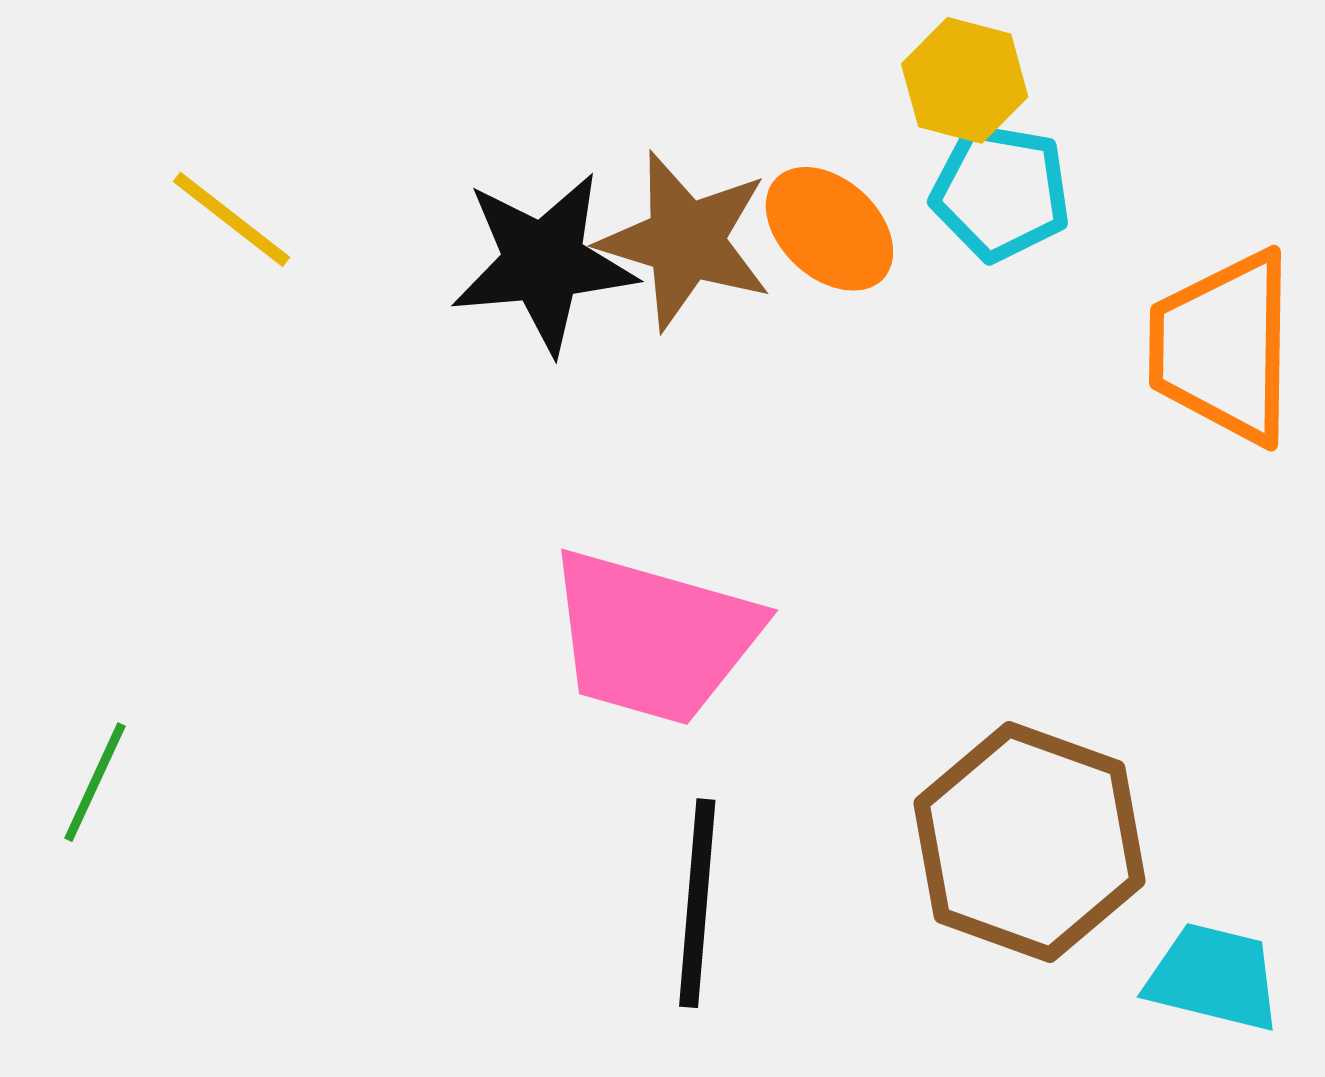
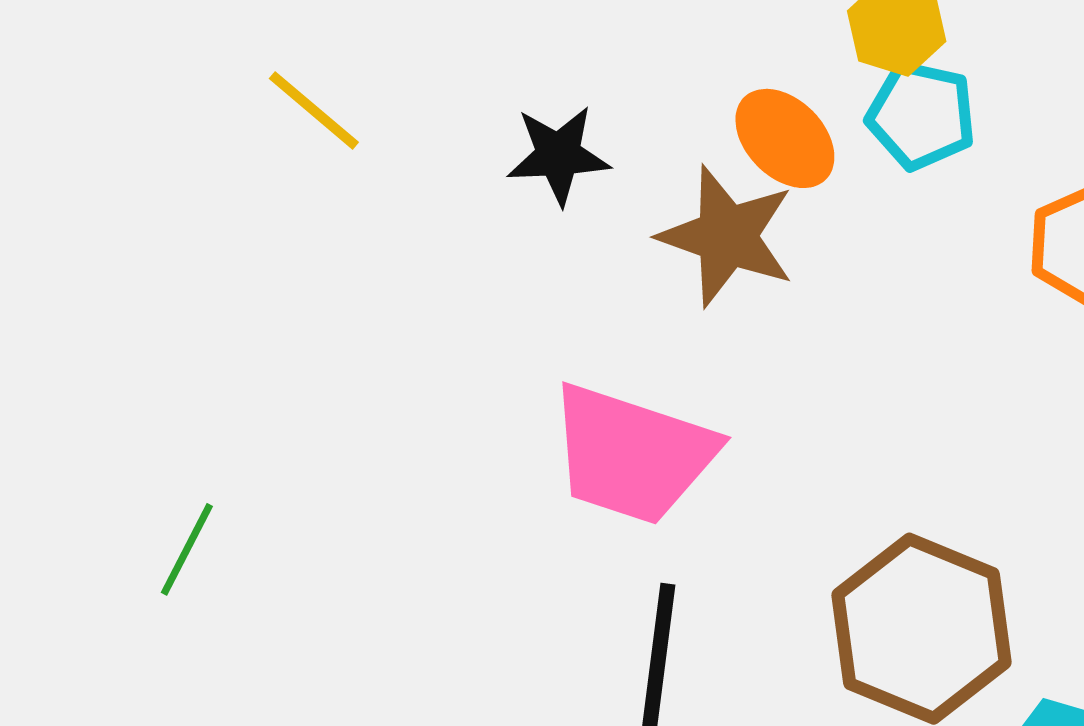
brown star: (685, 241) -> (727, 236), moved
black star: (543, 263) -> (558, 155), size x0.7

